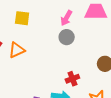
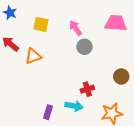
pink arrow: (66, 18) -> (76, 28), moved, turned 112

